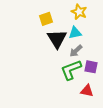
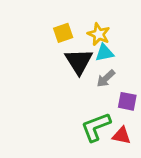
yellow star: (79, 12) -> (99, 34), moved
green L-shape: (71, 70) -> (96, 127), moved

